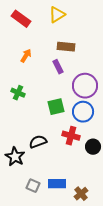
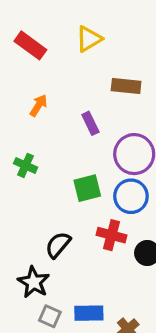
brown rectangle: (66, 47) -> (126, 86), moved
black semicircle: (38, 142) -> (58, 245), turned -30
black star: (15, 157) -> (34, 282), moved

